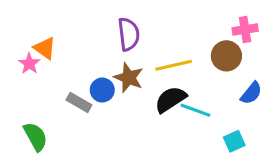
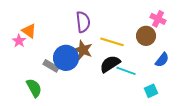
pink cross: (245, 29) -> (158, 19), turned 35
yellow line: (174, 65) -> (112, 42), turned 30
blue circle: (102, 90) -> (66, 58), size x1.6
green semicircle: (35, 137) -> (34, 88), moved

